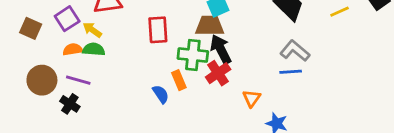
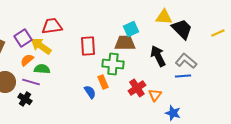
yellow arrow: (92, 30) -> (41, 46), size x1.5
orange semicircle: (73, 49) -> (27, 60), turned -32
green semicircle: (94, 49) -> (42, 69), moved
black arrow: (221, 49) -> (158, 56), moved
red cross: (218, 73) -> (137, 88), moved

